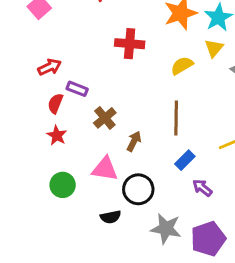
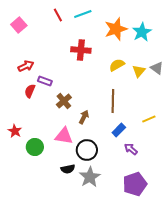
yellow triangle: (214, 48) -> (139, 71), moved
red star: (57, 135) -> (15, 131), moved
gray star: (166, 229) -> (90, 177), moved, turned 30

